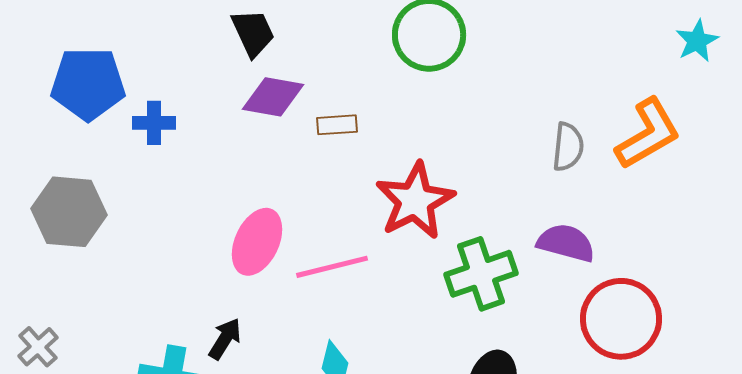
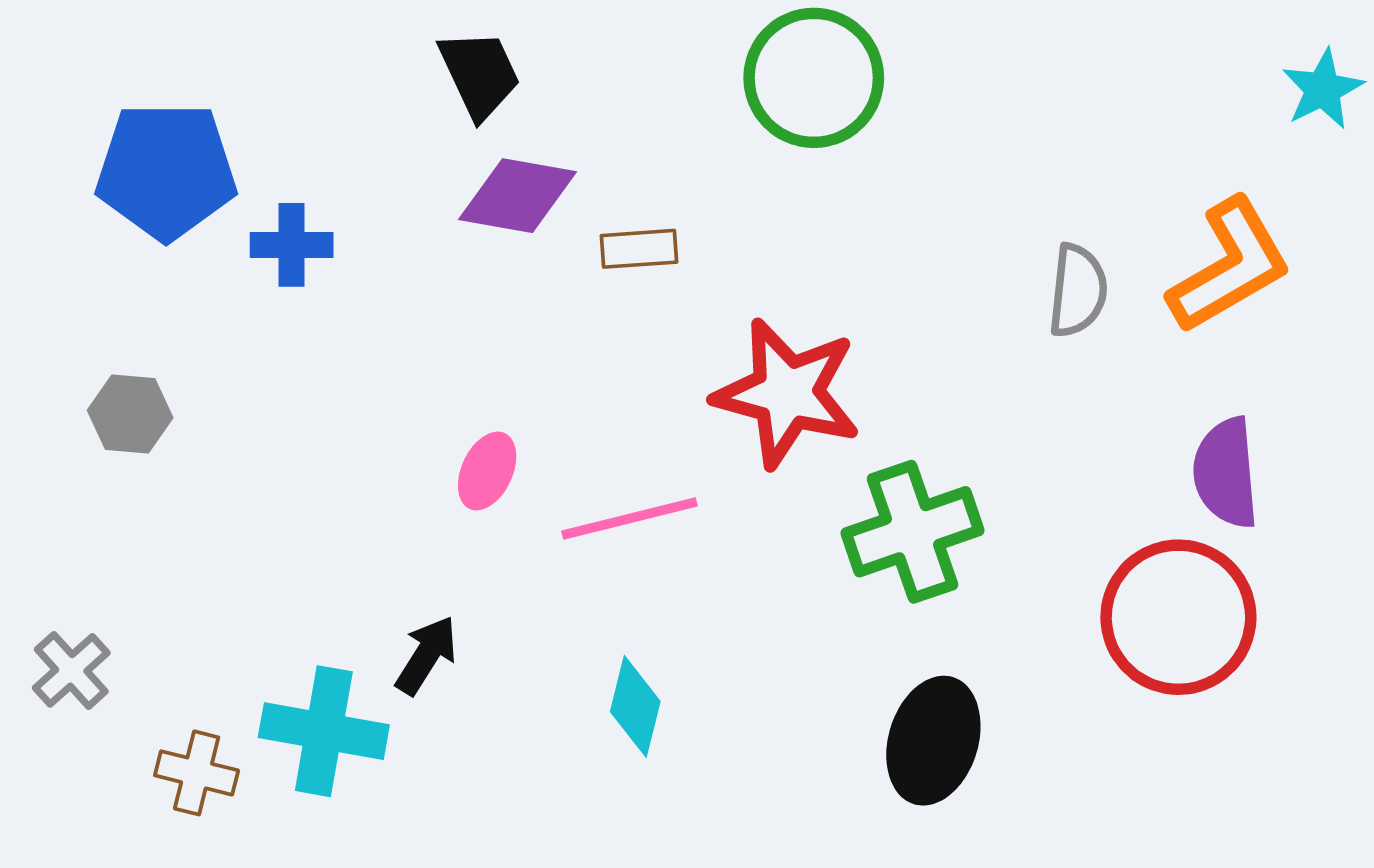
red star: (415, 201) -> (787, 393), turned -30
gray hexagon: (69, 212) -> (130, 414), size x0.6
pink ellipse: (257, 242) -> (487, 471), size x0.6
purple semicircle: (566, 243) -> (1226, 473), moved, turned -110

